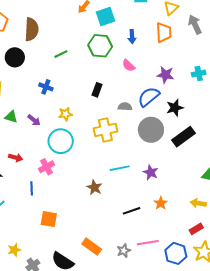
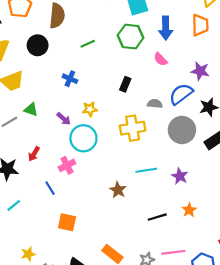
blue arrow: (132, 37) -> (166, 28), size x1.5
purple arrow: (34, 120) -> (64, 119), moved
red arrow: (16, 158) -> (34, 154), turned 104
blue line: (32, 188) -> (50, 188), turned -32

